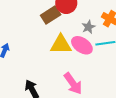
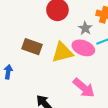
brown rectangle: (51, 15) -> (32, 47), moved, turned 66

